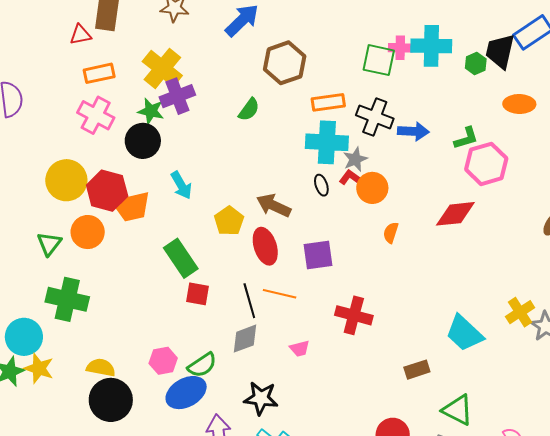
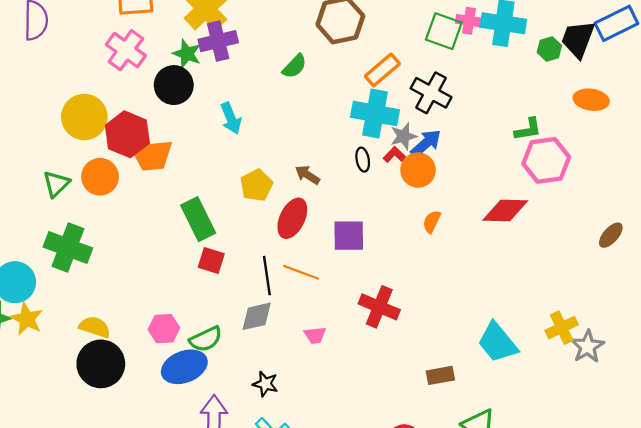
orange rectangle: (328, 102) -> (382, 70), turned -40
blue arrow: (413, 131) -> (426, 143), moved, turned -52
cyan arrow: (181, 185) -> (231, 118), moved
brown arrow: (274, 205) -> (307, 175), size x0.7
red ellipse: (265, 246) -> (292, 218), turned 36
black star: (261, 398) -> (265, 384), size x0.7

